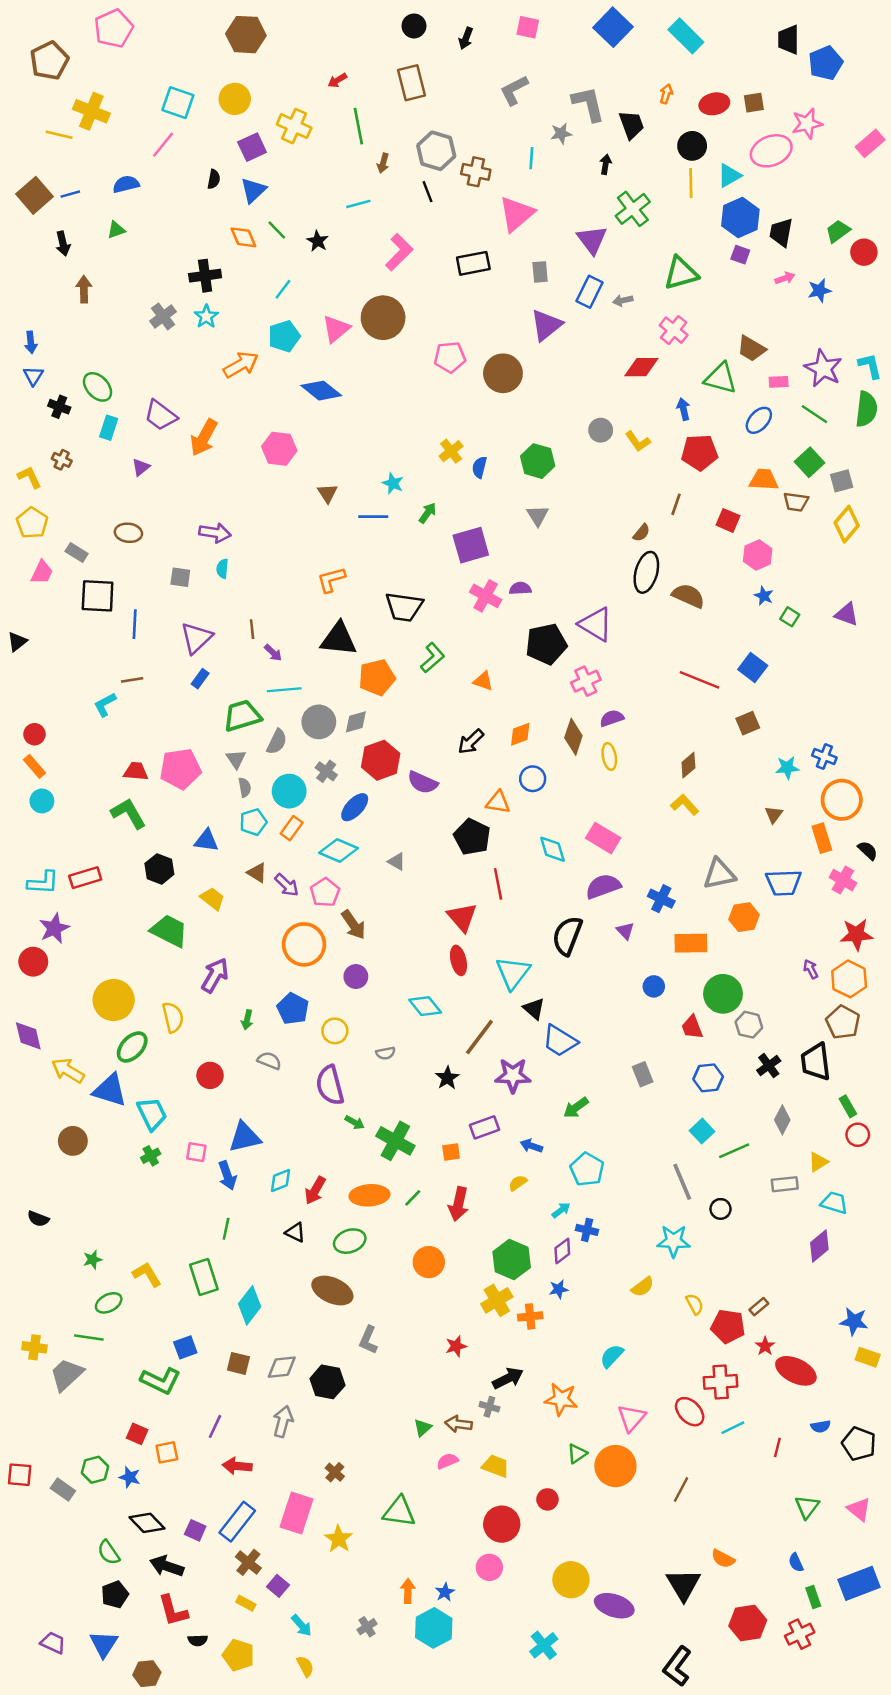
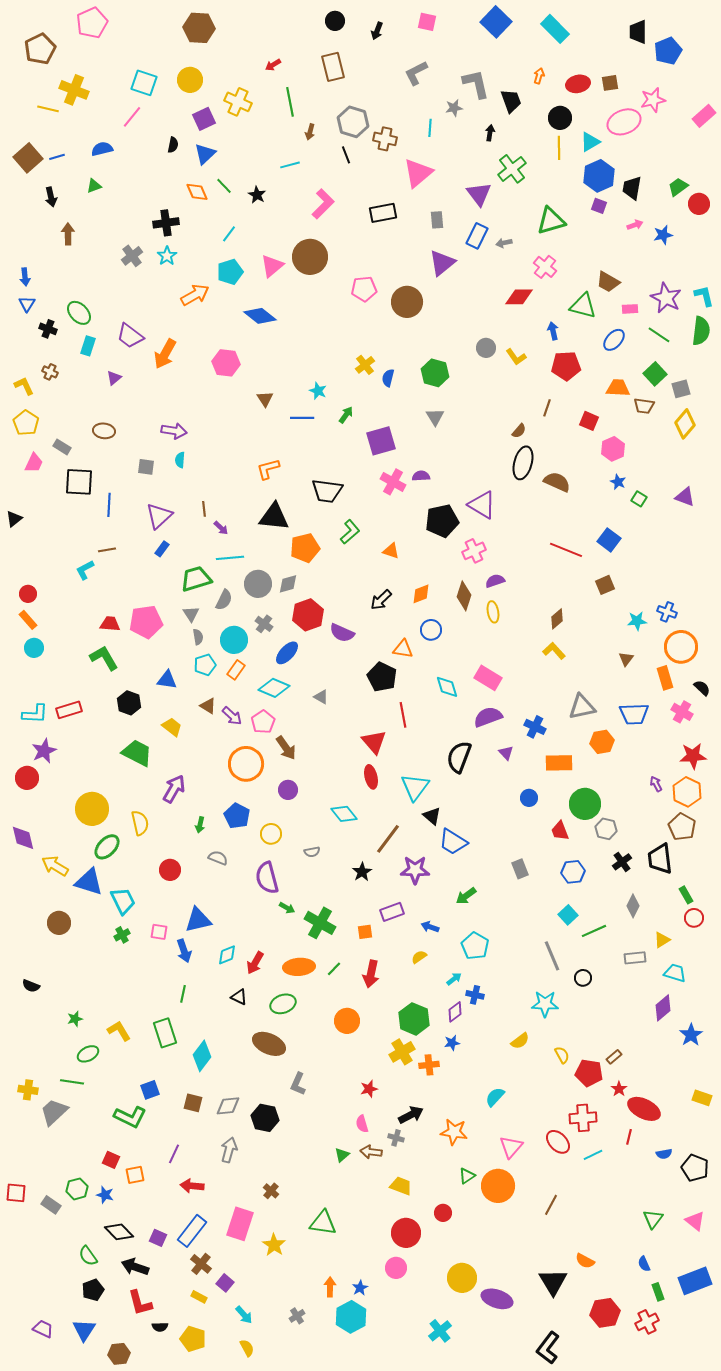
blue star: (854, 1321) -> (691, 1035), moved, turned 30
red line: (777, 1447) -> (629, 1137), moved
pink semicircle: (447, 1461) -> (362, 1124), moved, turned -84

